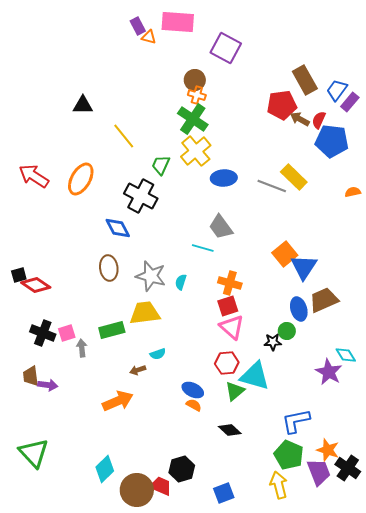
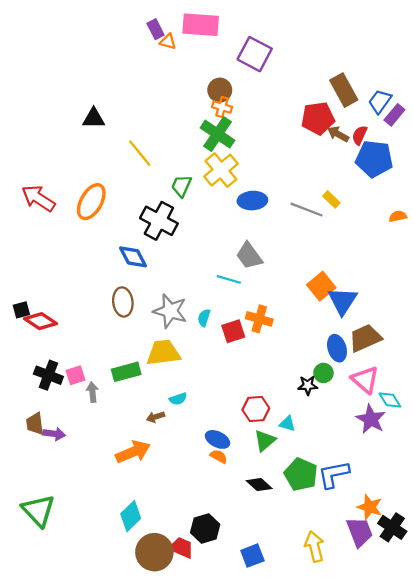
yellow rectangle: (294, 177) -> (331, 199), size x0.6
red square: (228, 306) -> (233, 331), moved
pink triangle: (232, 327) -> (365, 380), moved
cyan triangle: (255, 376) -> (287, 424), size x0.5
green pentagon: (289, 455) -> (301, 474), moved
cyan diamond: (105, 469) -> (131, 516), moved

